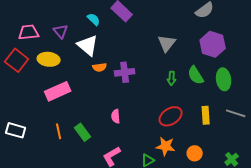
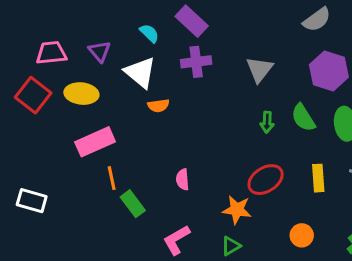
purple cross: (125, 72) -> (196, 62), moved
orange line: (59, 131) -> (112, 178), moved
orange star: (166, 146) -> (237, 210), moved

